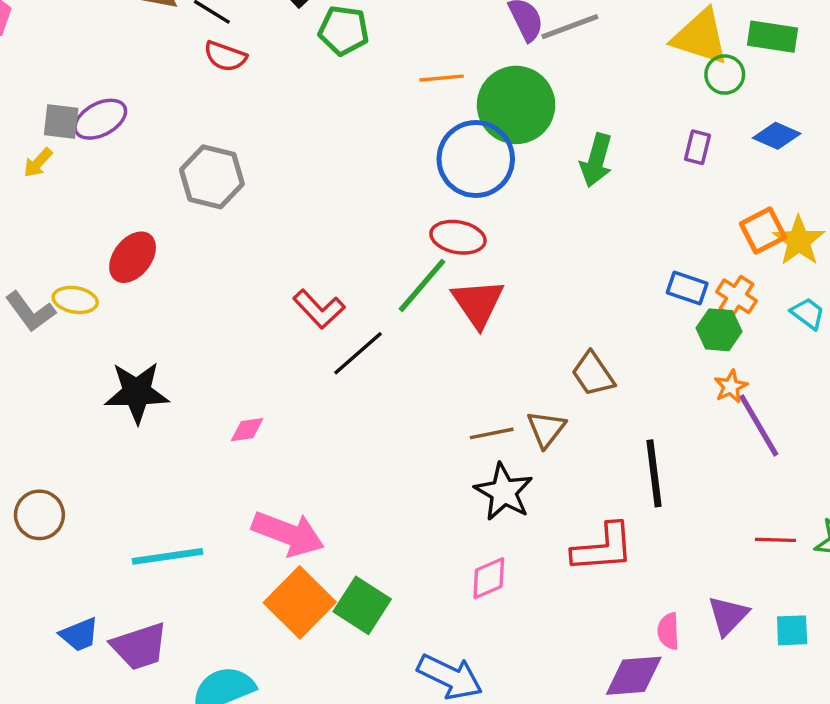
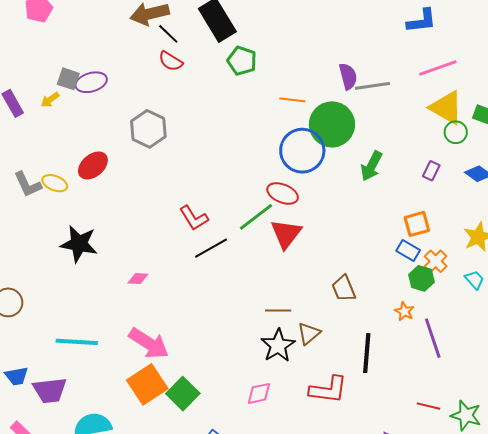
orange square: (763, 231) -> (417, 224), moved
orange star: (731, 387) -> (404, 311), moved, turned -30
brown triangle: (546, 429) -> (309, 333), moved

